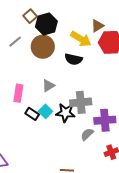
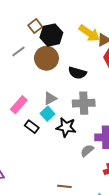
yellow arrow: (81, 39) -> (89, 33), moved
pink rectangle: (18, 93) -> (19, 105), turned 30
gray cross: (81, 102) -> (84, 103), moved
cyan square: (45, 111) -> (48, 114), moved

